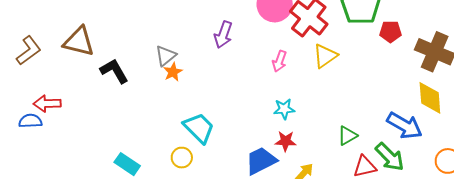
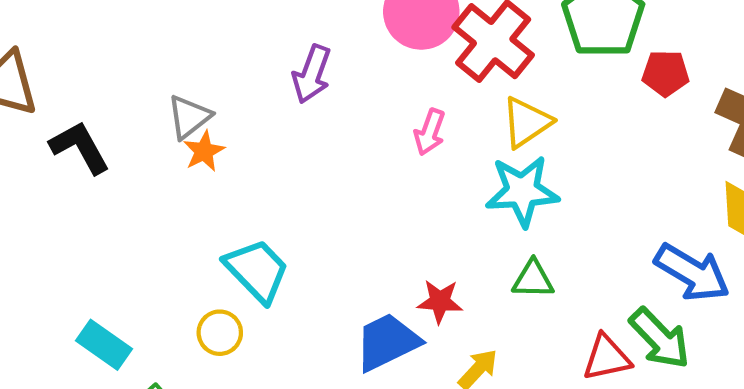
cyan star: (284, 109) -> (522, 191), moved, size x1.6
green triangle: (347, 136) -> (533, 279), moved, turned 30

